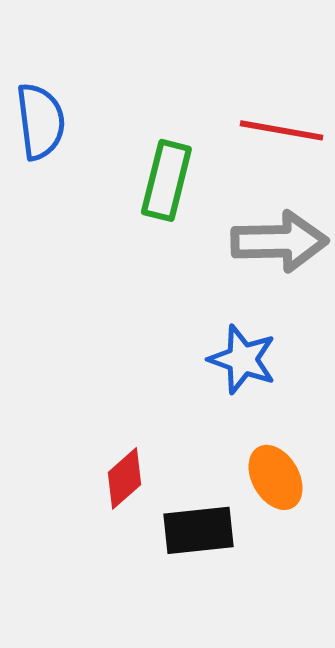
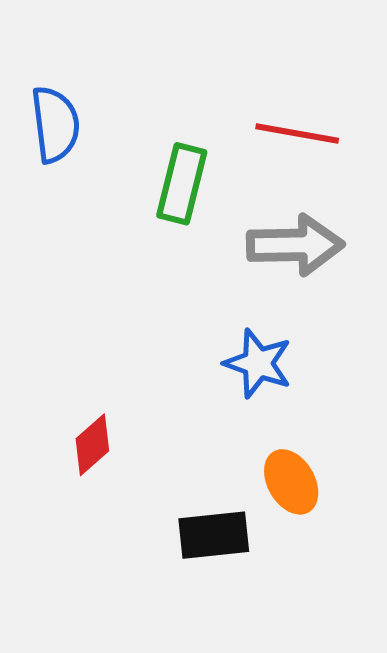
red diamond: (124, 478) -> (92, 445), moved

